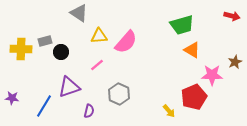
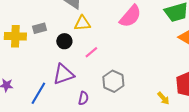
yellow triangle: (99, 36) -> (82, 23), moved
pink semicircle: (126, 42) -> (130, 16), moved
black circle: (61, 52) -> (64, 41), moved

